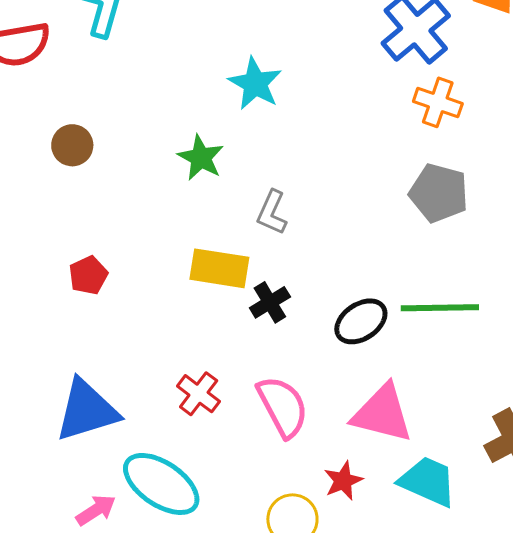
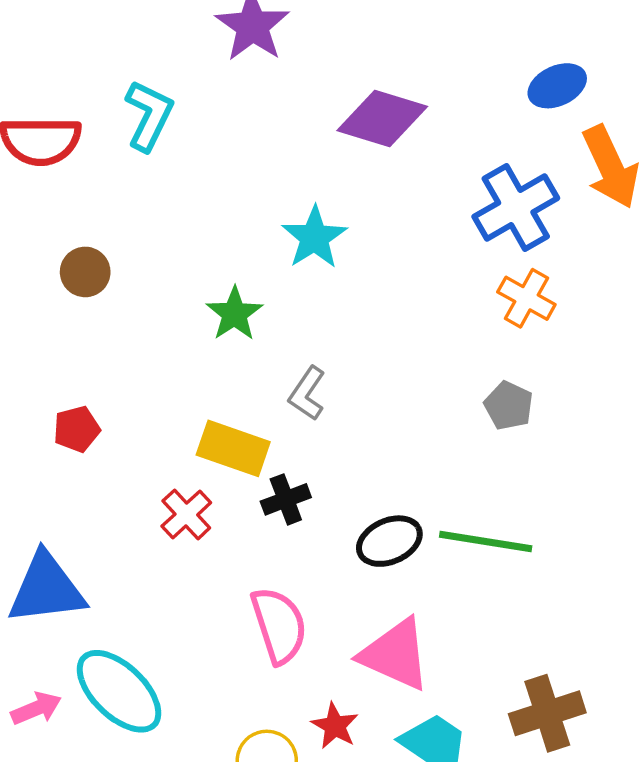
gray pentagon: (439, 193) -> (509, 406), size x0.7
red cross: (199, 394) -> (186, 514), moved
red star: (343, 481) -> (335, 726), turned -30

